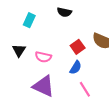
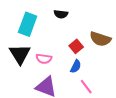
cyan rectangle: (29, 20) -> (28, 24), size x1.6
black triangle: (19, 50) -> (20, 54), size x1.6

